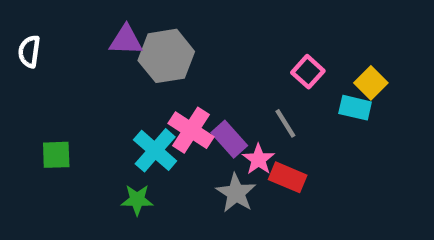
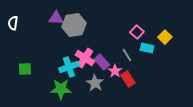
cyan rectangle: (355, 108) -> (147, 48), moved
cyan cross: (155, 150) -> (69, 67), turned 30
red rectangle: (288, 177) -> (128, 79), turned 35
gray star: (236, 193) -> (95, 83), moved
green star: (137, 200) -> (61, 89), size x1.5

